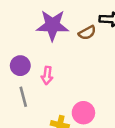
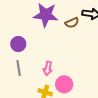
pink arrow: (47, 75) -> (48, 68), moved

